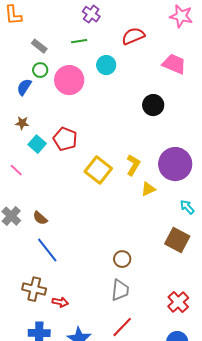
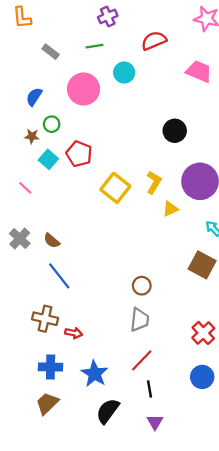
purple cross: (91, 14) -> (108, 16), turned 30
green circle: (40, 70) -> (52, 124), moved
black circle: (153, 105) -> (175, 131), moved

